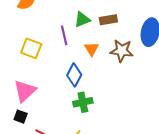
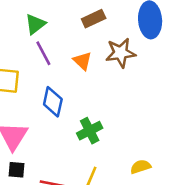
green triangle: (82, 20) -> (35, 24), moved
blue diamond: (74, 75) -> (53, 102), moved

